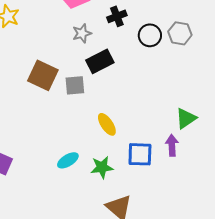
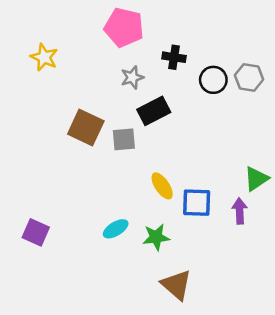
black cross: (117, 16) -> (174, 57), turned 30
blue square: (140, 154) -> (197, 203), moved

